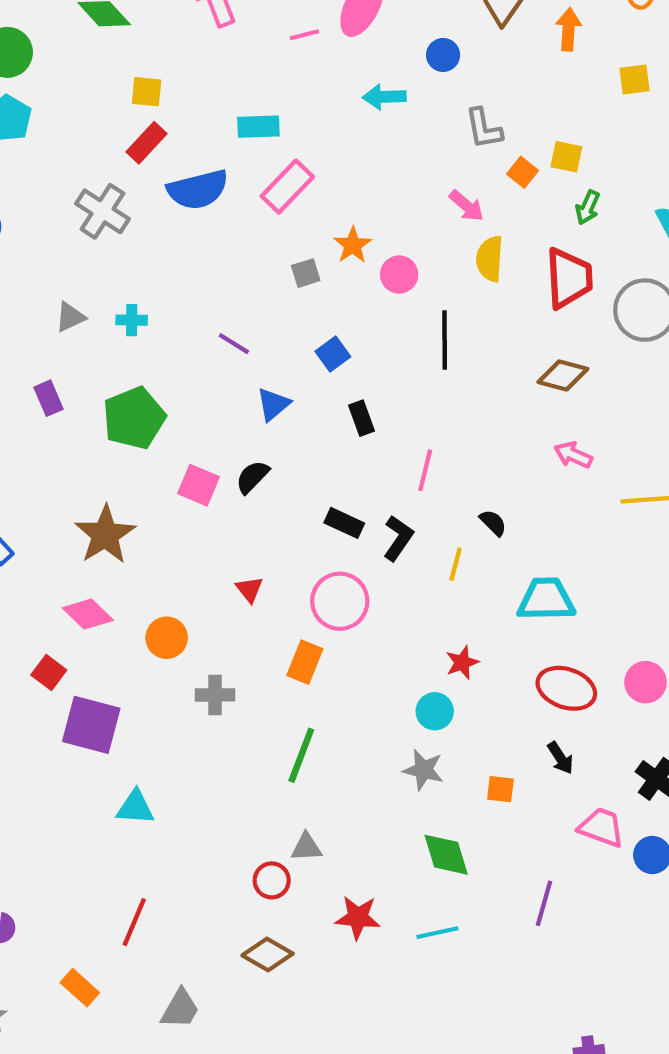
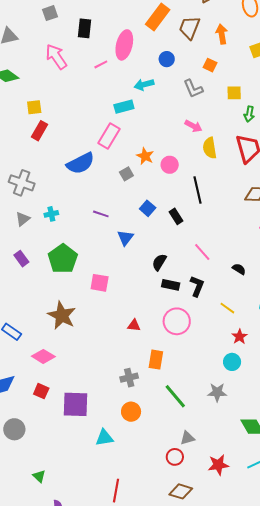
cyan rectangle: (258, 127) -> (124, 107), moved
orange square: (523, 172) -> (210, 65), moved
blue semicircle: (198, 190) -> (81, 163), moved
gray cross: (102, 211) -> (22, 183), moved
black rectangle: (362, 418) -> (176, 216), moved
pink line: (425, 470) -> (202, 252), turned -42
black semicircle: (252, 477) -> (159, 262), moved
yellow line: (456, 564) -> (227, 308), moved, turned -56
red triangle: (249, 589) -> (134, 325), turned -32
pink diamond: (88, 614) -> (43, 356), moved
orange circle: (167, 638) -> (131, 412), moved
orange rectangle: (305, 662) -> (156, 360), moved
red square: (49, 672) -> (41, 391), moved
green line: (301, 755) -> (175, 396), turned -48
gray star: (423, 770) -> (217, 392), moved

